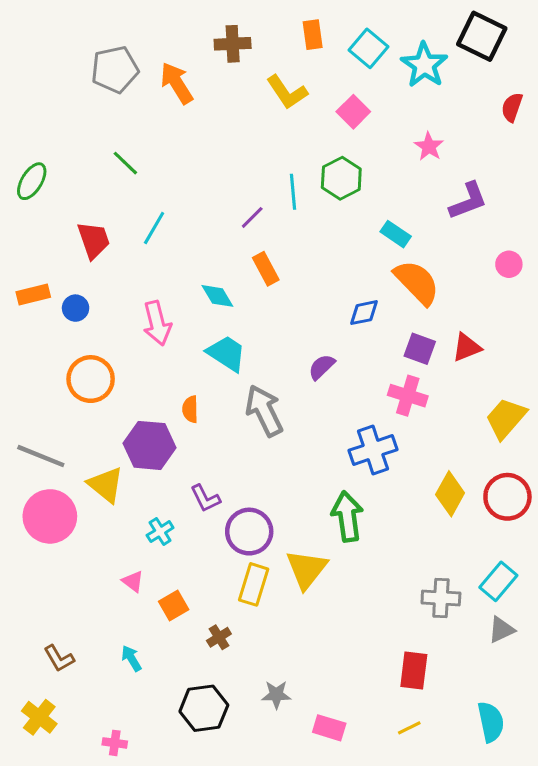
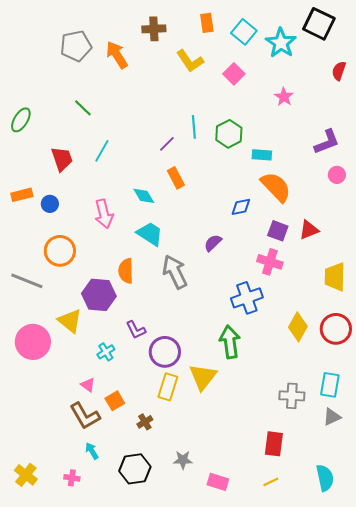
green hexagon: (341, 178) -> (229, 134), moved
purple L-shape: (468, 201) -> (327, 142), moved
cyan rectangle: (396, 234) -> (262, 155), turned -30
orange semicircle: (190, 409) -> (126, 271), size x1.4
yellow trapezoid: (506, 418) -> (335, 277), turned -40
gray line: (41, 456) -> (27, 281), moved
cyan rectangle: (498, 581) -> (330, 385), turned -30
brown L-shape: (59, 658) -> (85, 416), moved, size x1.5
cyan arrow: (131, 658) -> (92, 451), moved
pink cross: (115, 743) -> (72, 478), moved

